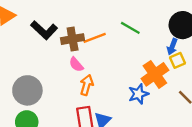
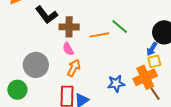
orange line: (95, 38) -> (99, 35), moved
orange cross: (155, 74) -> (145, 77), moved
gray circle: (27, 90) -> (36, 65), moved

